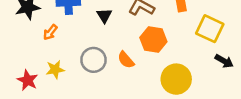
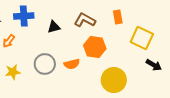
black triangle: (104, 16) -> (54, 27), turned 48
orange semicircle: (126, 60) -> (72, 64), turned -63

